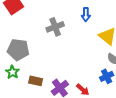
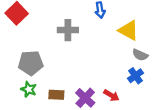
gray cross: (55, 27) -> (68, 30), turned 30

